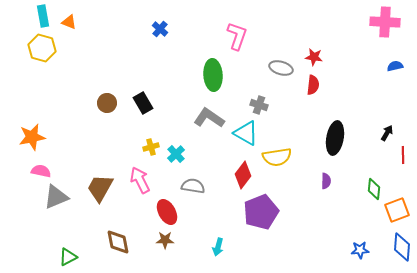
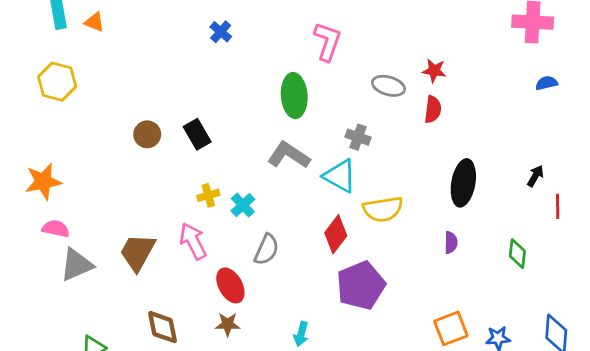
yellow hexagon: (42, 48) -> (57, 82), moved
gray semicircle: (193, 186) -> (266, 249), turned 105
orange square: (397, 210) -> (451, 328), moved

